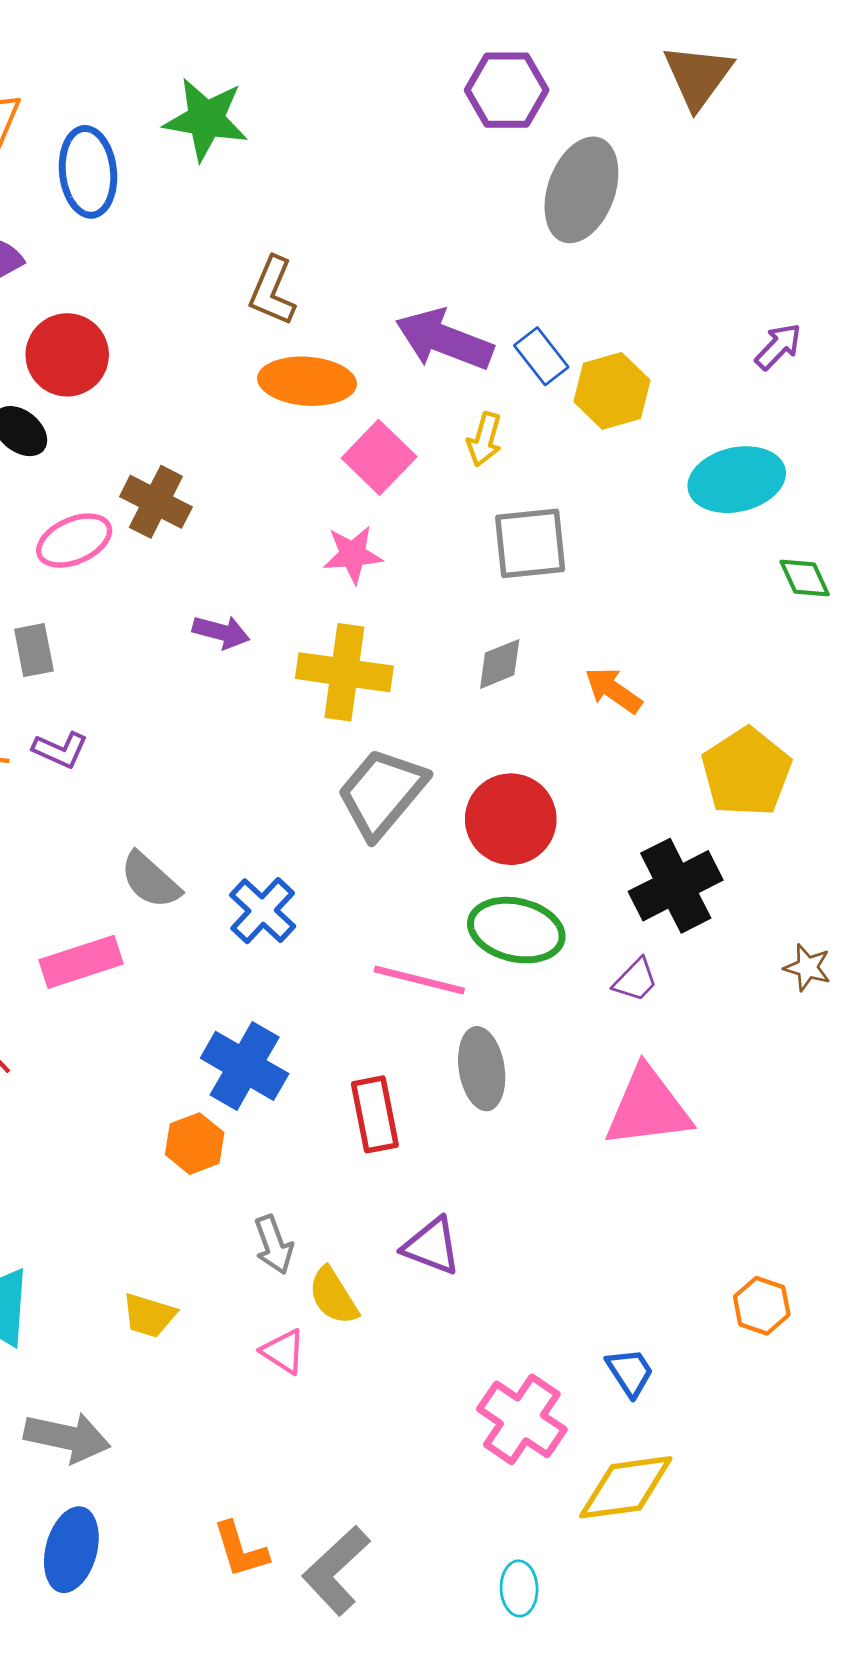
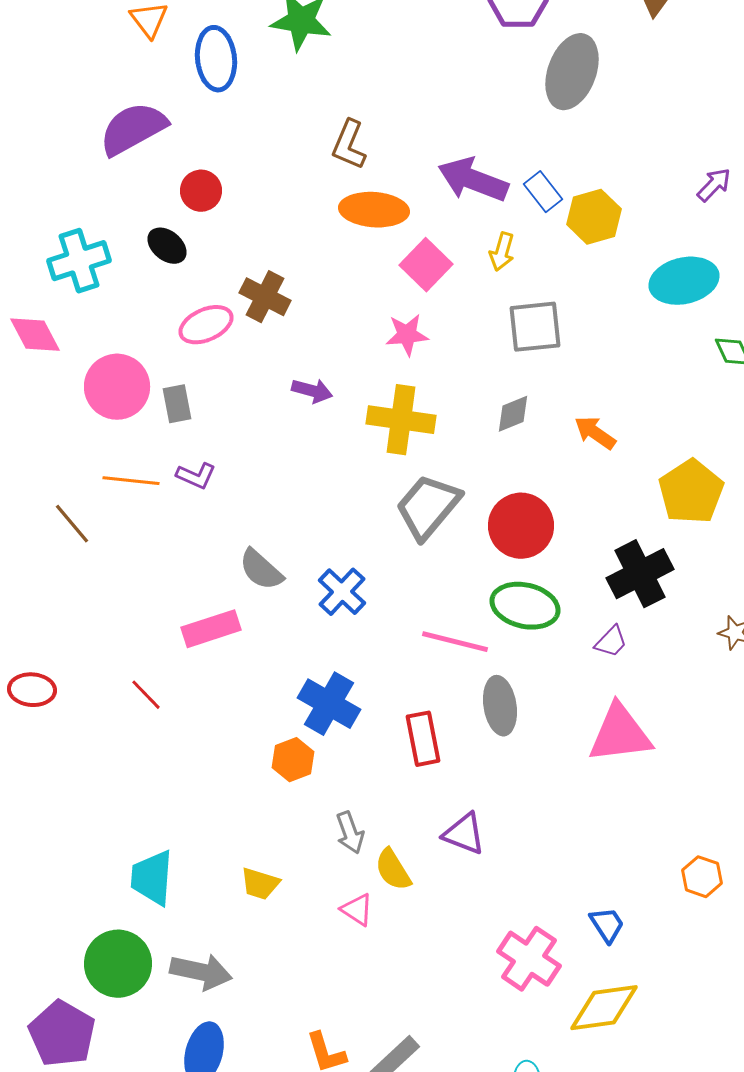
red circle: (67, 355) -> (201, 191), size x0.7

